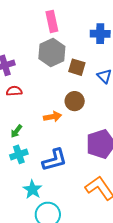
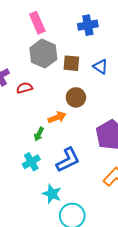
red semicircle: (14, 91) -> (24, 88), moved
green arrow: (16, 131) -> (39, 134), moved

